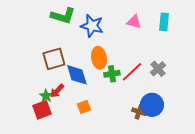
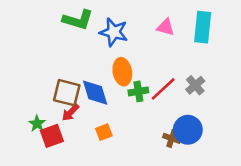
cyan rectangle: (164, 22) -> (203, 27), size x1.4
brown square: (54, 59) -> (67, 93), moved, turned 30
green star: (46, 96) -> (37, 124), moved

